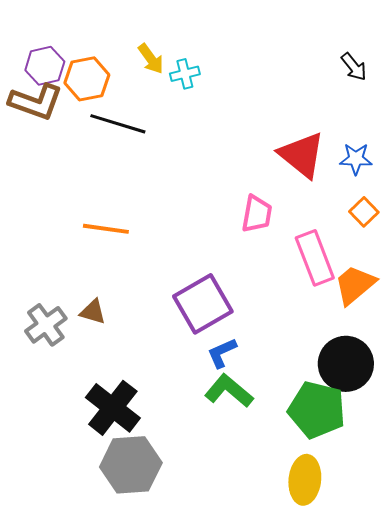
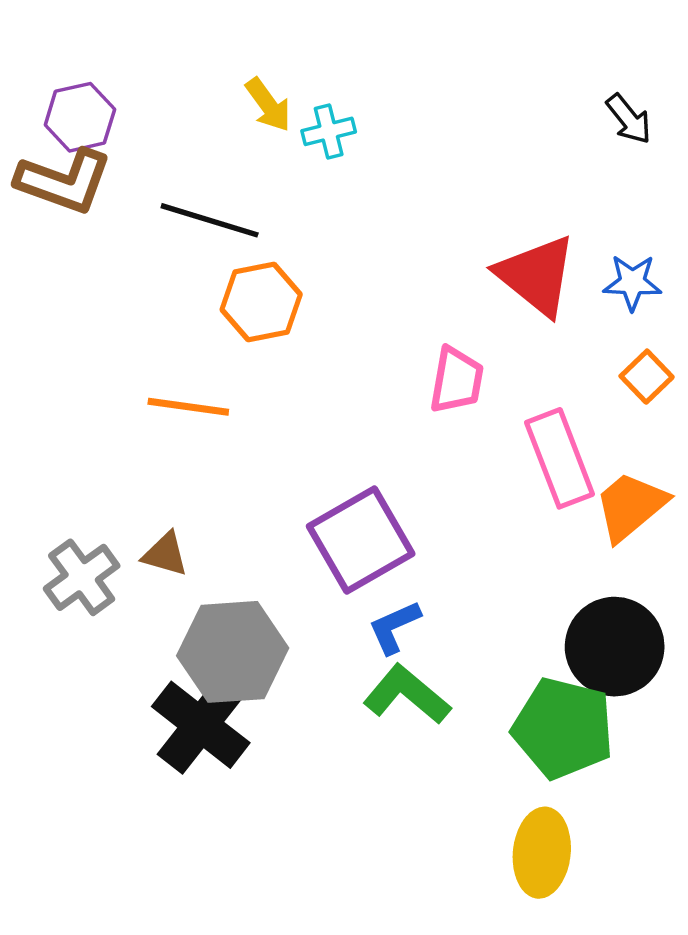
orange hexagon: (87, 79) -> (261, 302), moved
gray hexagon: (131, 465) -> (233, 652), moved

